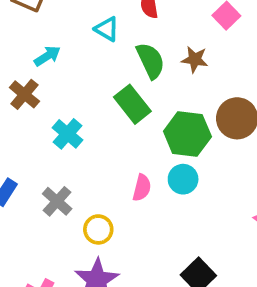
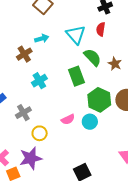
cyan triangle: (107, 29) -> (76, 35), size x1.5
green semicircle: (151, 61) -> (92, 57), turned -36
pink semicircle: (142, 188) -> (68, 119), turned 32

